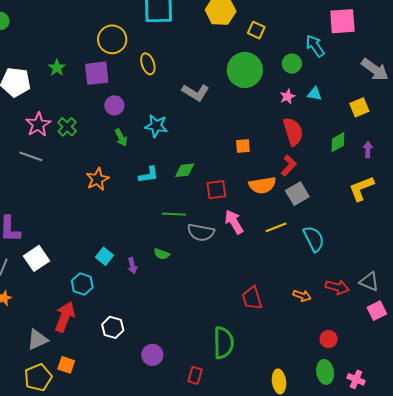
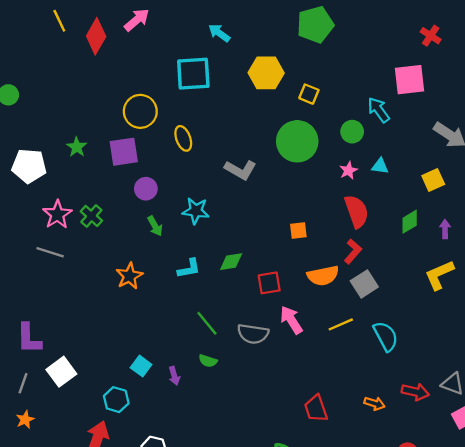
green line: (174, 214) -> (207, 323), moved, turned 50

